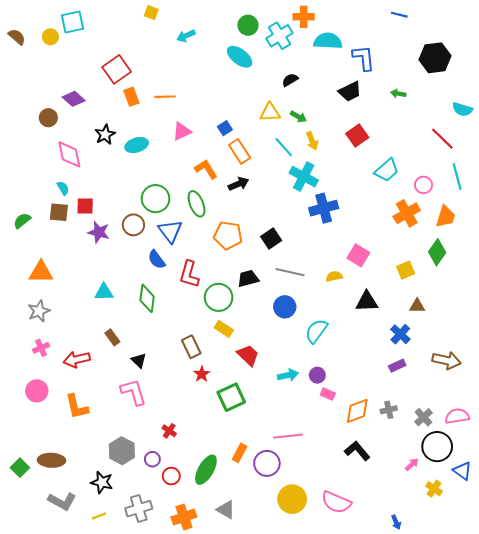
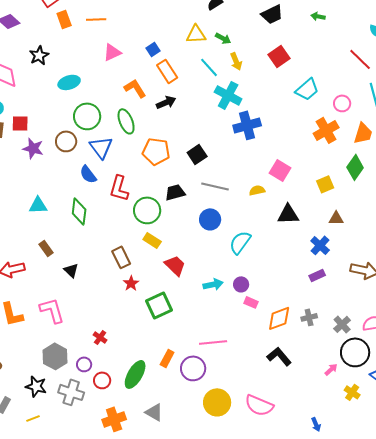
cyan ellipse: (137, 145) -> (69, 82), moved
pink L-shape: (133, 392) -> (52, 310), moved
gray cross: (139, 509) -> (71, 392), moved, turned 35

